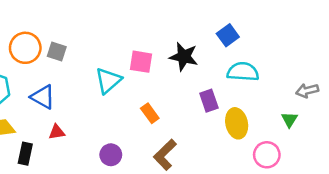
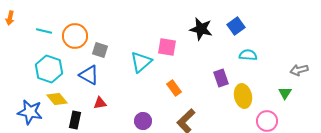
gray square: (57, 52) -> (100, 50), moved
black star: (184, 57) -> (201, 29), moved
cyan semicircle: (243, 72) -> (248, 55), size x0.7

